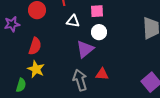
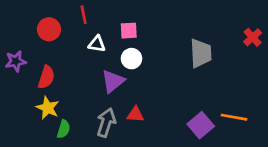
purple star: (12, 24) -> (16, 61), moved
gray arrow: (80, 80) -> (106, 122), turned 35
green semicircle: (21, 85) -> (64, 129), moved

